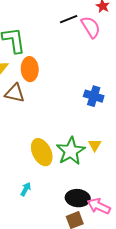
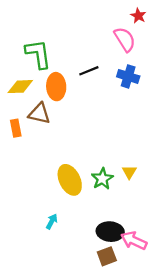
black line: (69, 19) -> (89, 71), moved
blue cross: (94, 96) -> (128, 76), moved
green star: (71, 151) -> (102, 179), size x0.7

